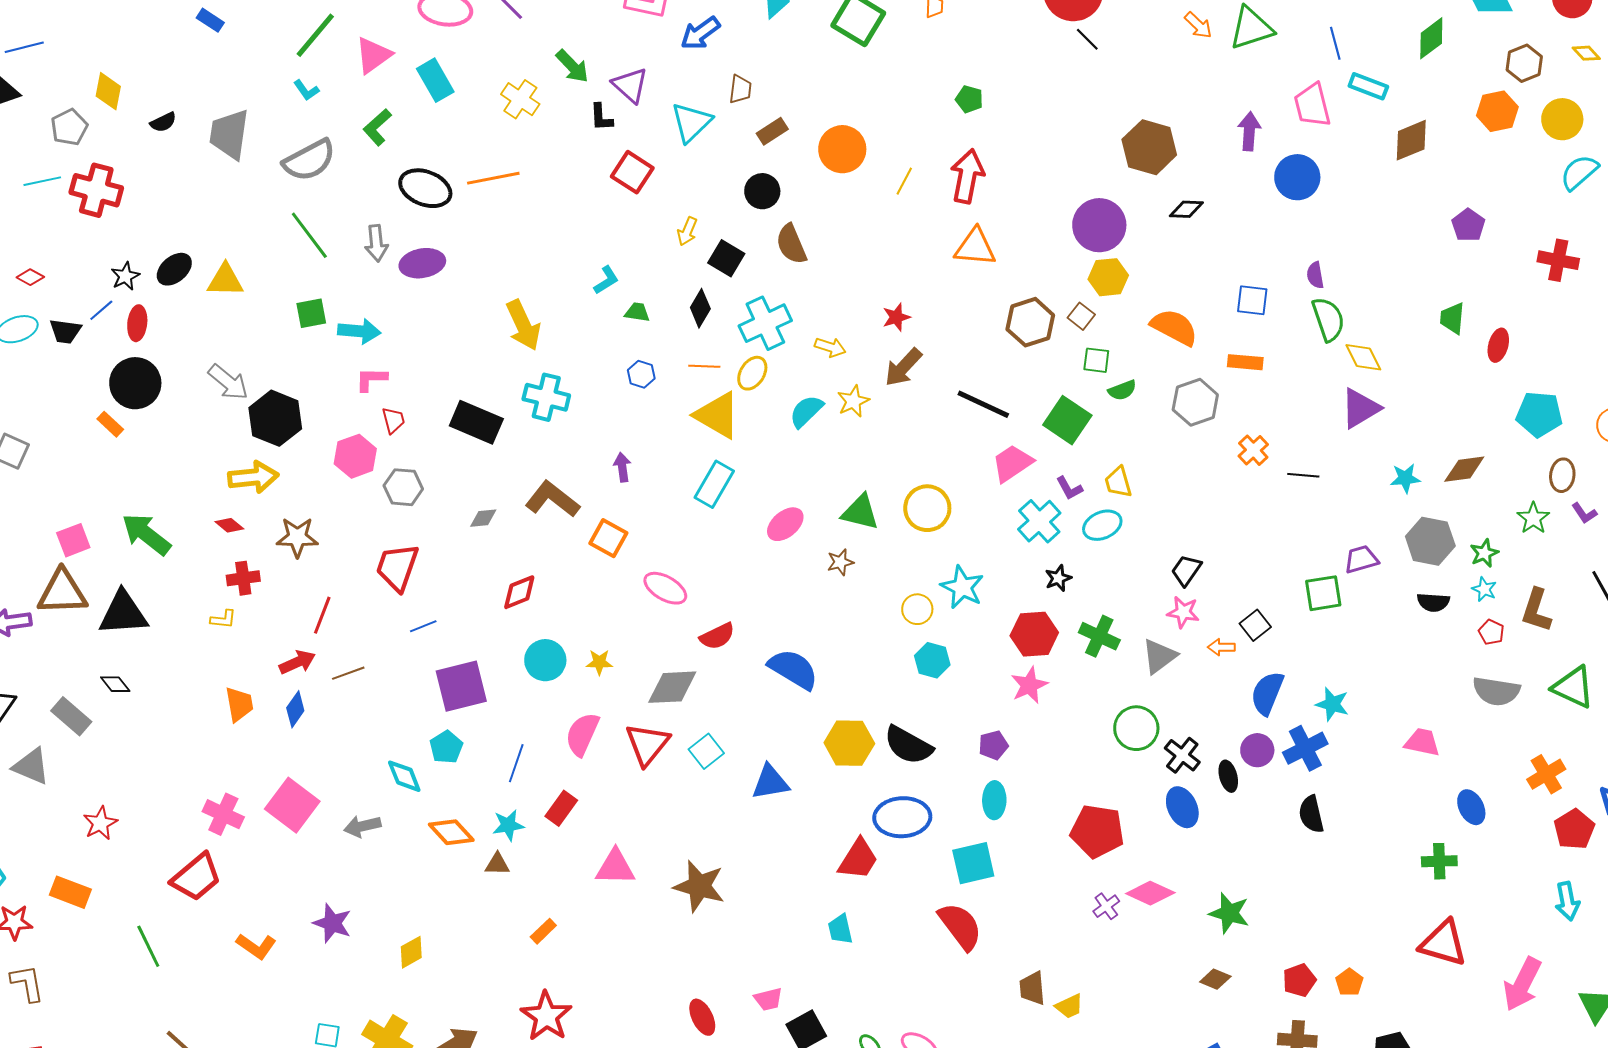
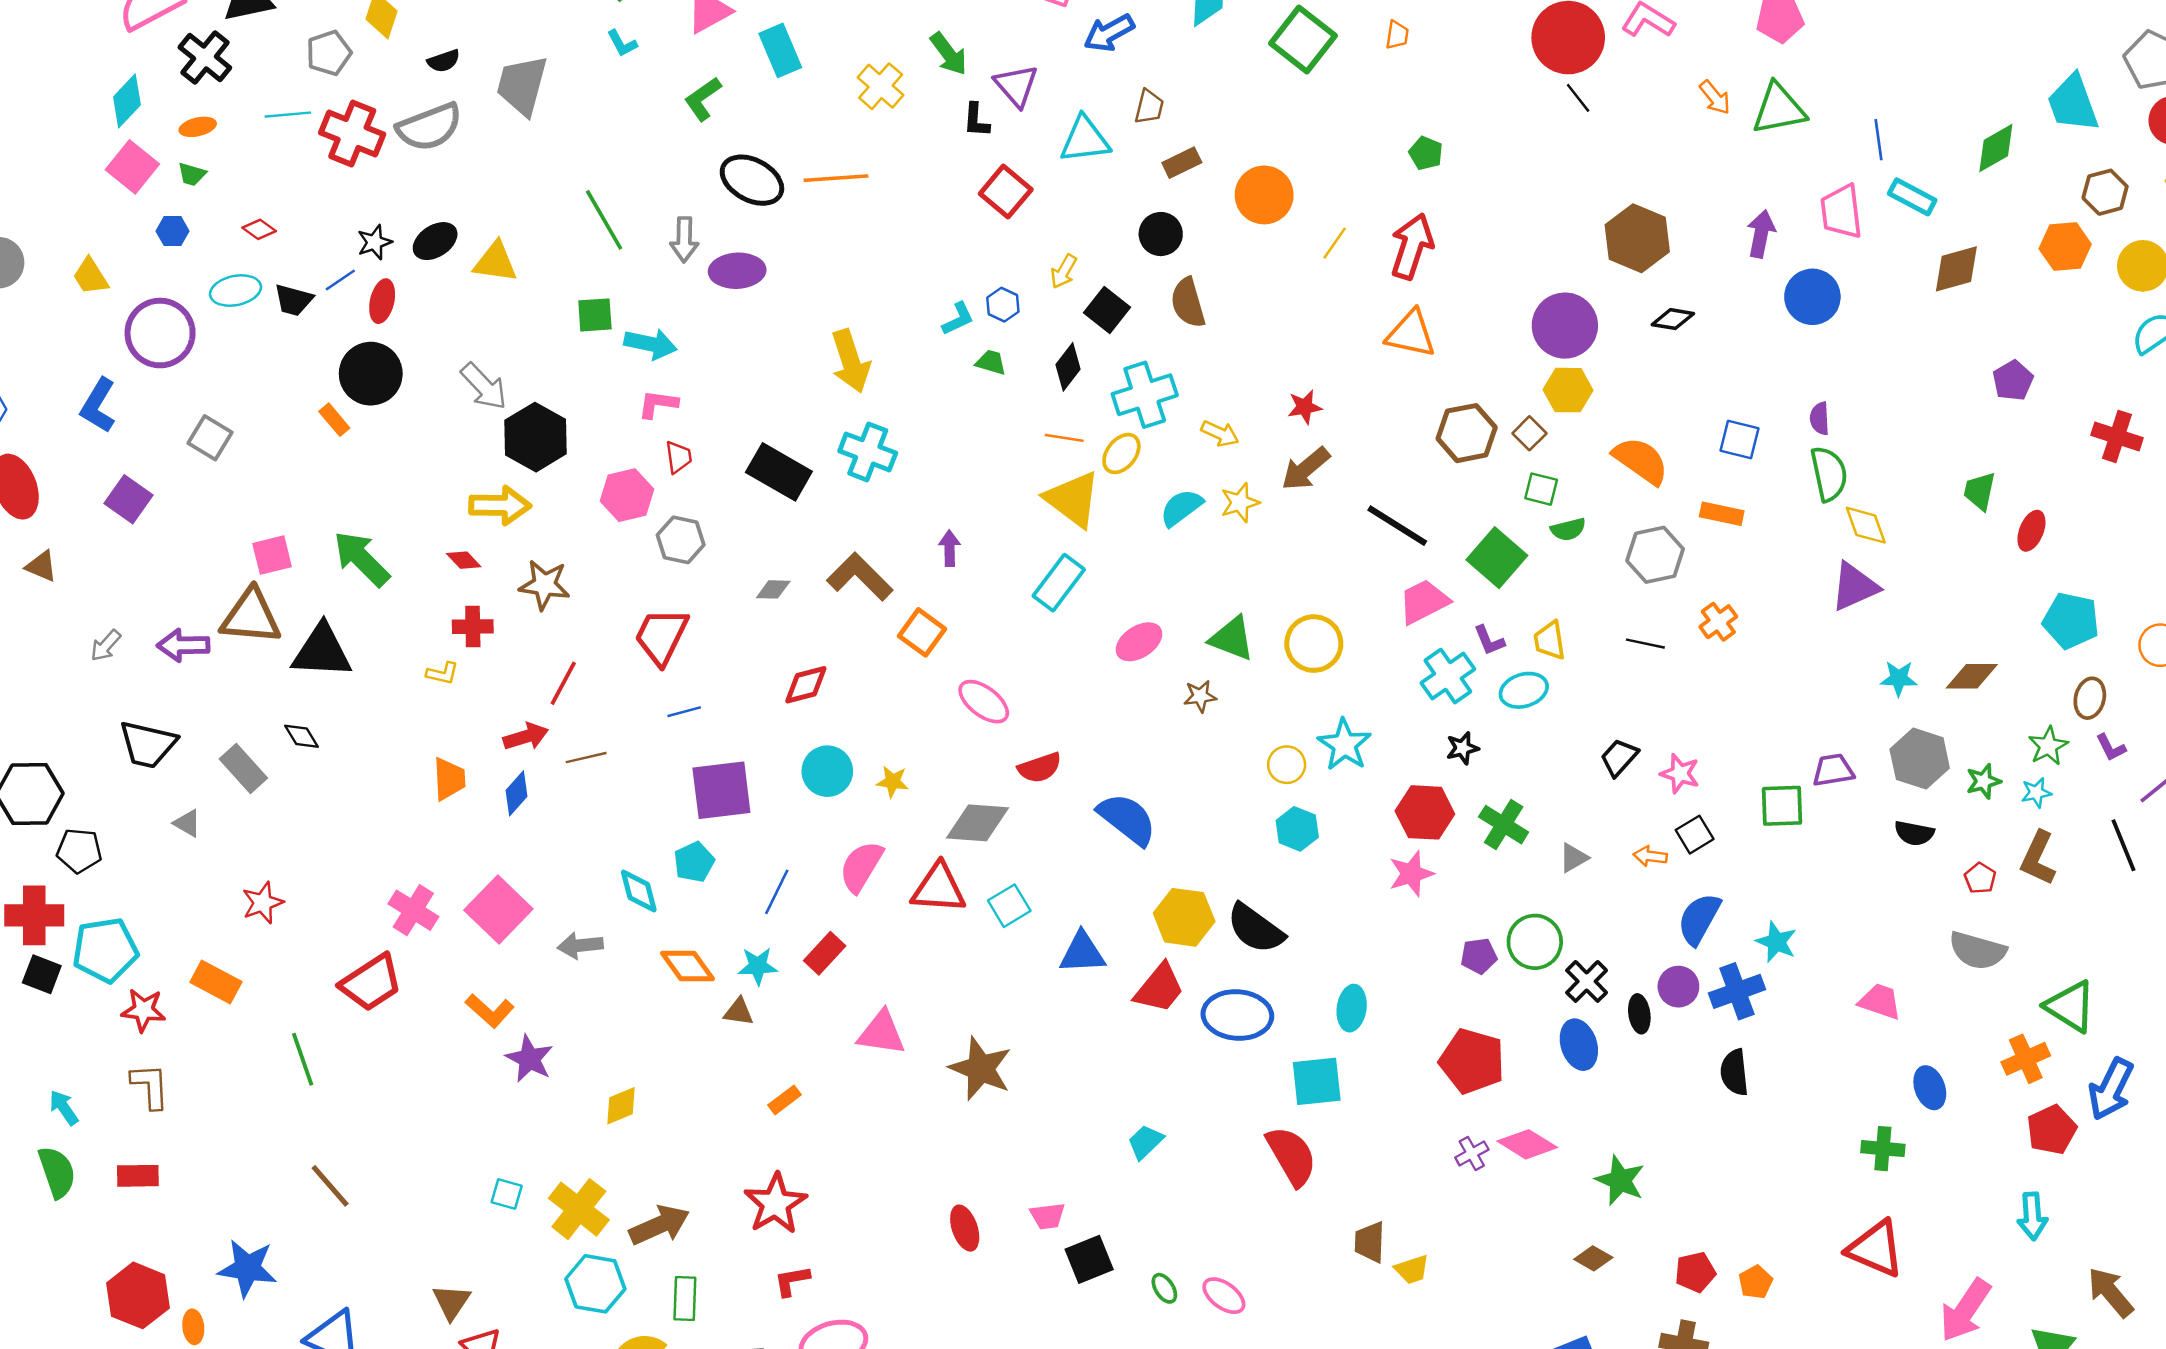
cyan triangle: (691, 122) -> (1085, 140), turned 30
gray semicircle: (309, 160) -> (429, 127), moved
blue hexagon: (641, 374) -> (1003, 305), moved
black line: (1303, 475) -> (1645, 644), moved
cyan star: (1484, 589) -> (2036, 793), moved, turned 30
pink star: (1183, 612) -> (1680, 774), moved
gray triangle: (1159, 656) -> (1573, 858), size x0.7
green triangle: (1573, 687) -> (2070, 1006), moved
red triangle: (647, 744) -> (939, 888), turned 48
purple pentagon: (993, 745) -> (1479, 956), moved
gray triangle: (31, 766) -> (187, 823), size x0.6
red trapezoid: (858, 859) -> (1159, 988), moved
cyan trapezoid: (840, 929) -> (1145, 1142), turned 52
orange L-shape: (256, 946) -> (490, 1011), moved

